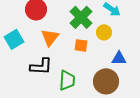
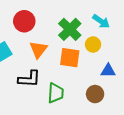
orange square: (81, 45) -> (70, 58), size x1.5
brown circle: (106, 81) -> (95, 94), size x0.7

